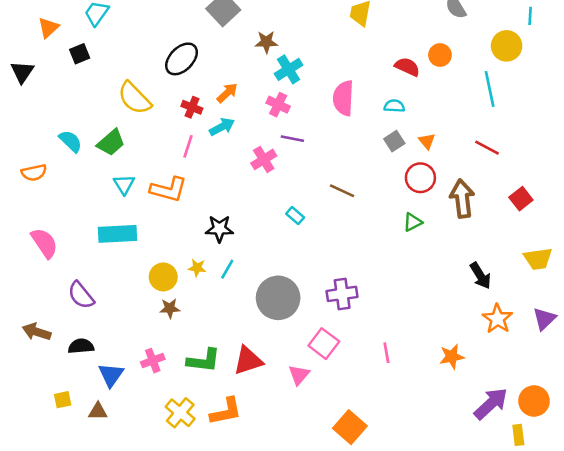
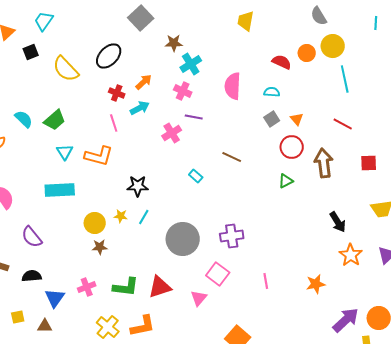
yellow circle: (507, 46) -> (333, 46), moved
yellow semicircle: (134, 98) -> (66, 69), moved
pink line: (188, 146) -> (114, 123), turned -36
red square: (521, 199) -> (369, 163), turned 36

